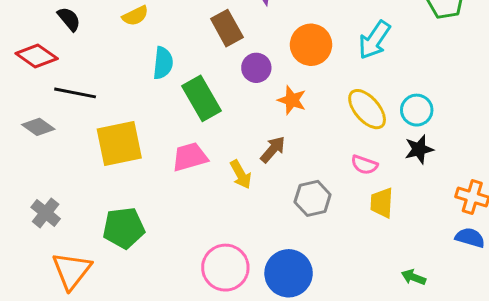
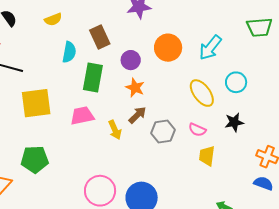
brown rectangle: (227, 28) -> (100, 37), moved
green rectangle: (201, 98) -> (93, 78), turned 36
orange star: (292, 100) -> (135, 88), moved
cyan circle: (417, 110) -> (236, 82), moved
gray hexagon: (313, 198) -> (163, 131), moved

